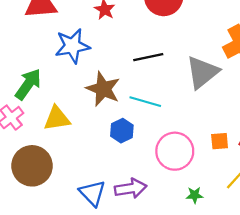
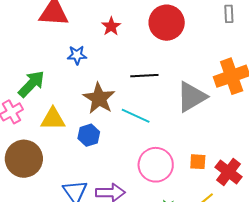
blue star: (72, 46) -> (77, 55), size x0.6
blue hexagon: (122, 131) -> (89, 135), moved

